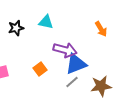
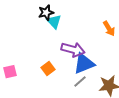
cyan triangle: (46, 22) -> (54, 22), turned 35
black star: (16, 28) -> (46, 13), moved

